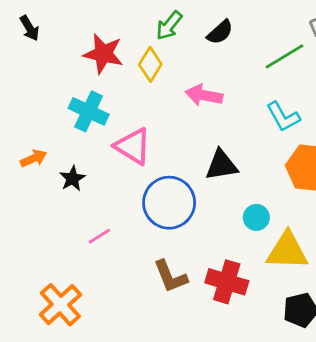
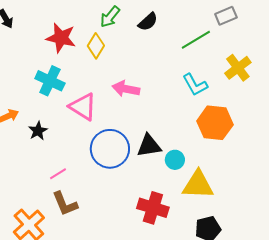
pink arrow: (204, 95) -> (126, 89), moved
black triangle: (221, 165) -> (149, 146), moved
brown L-shape: (170, 276) -> (65, 204), moved

